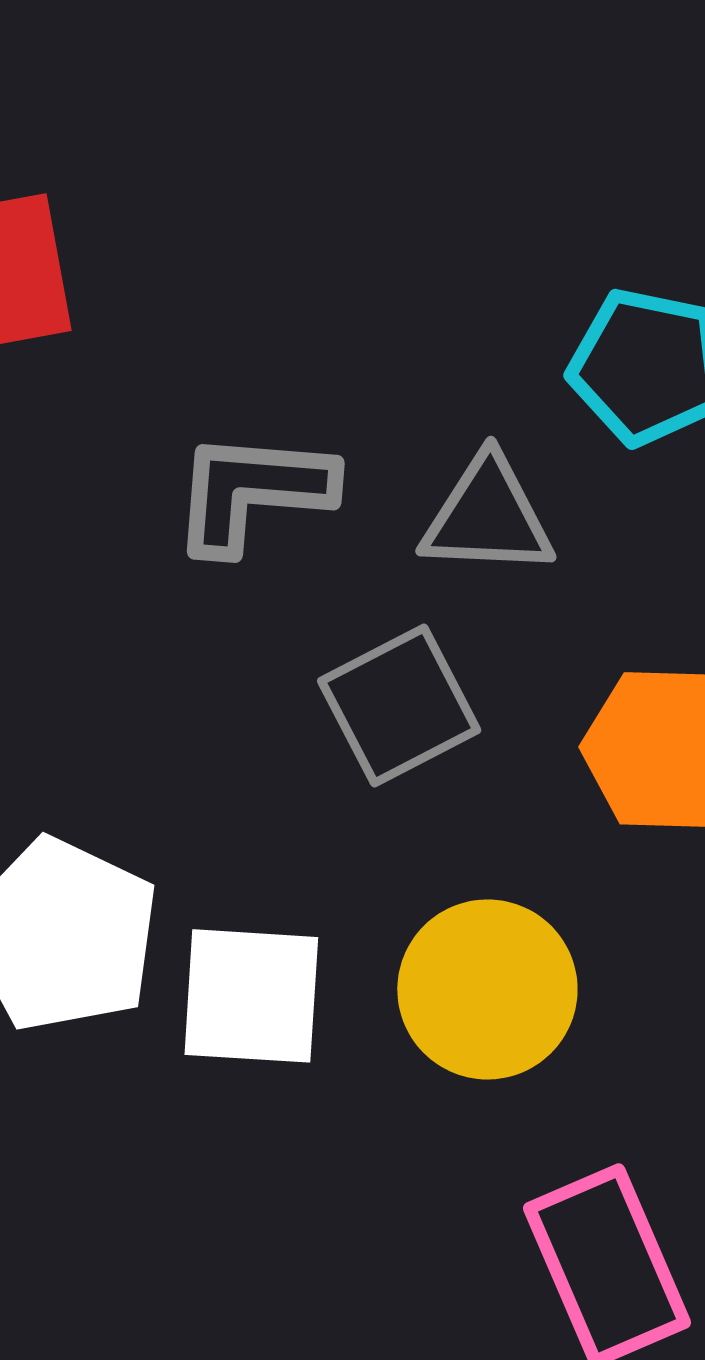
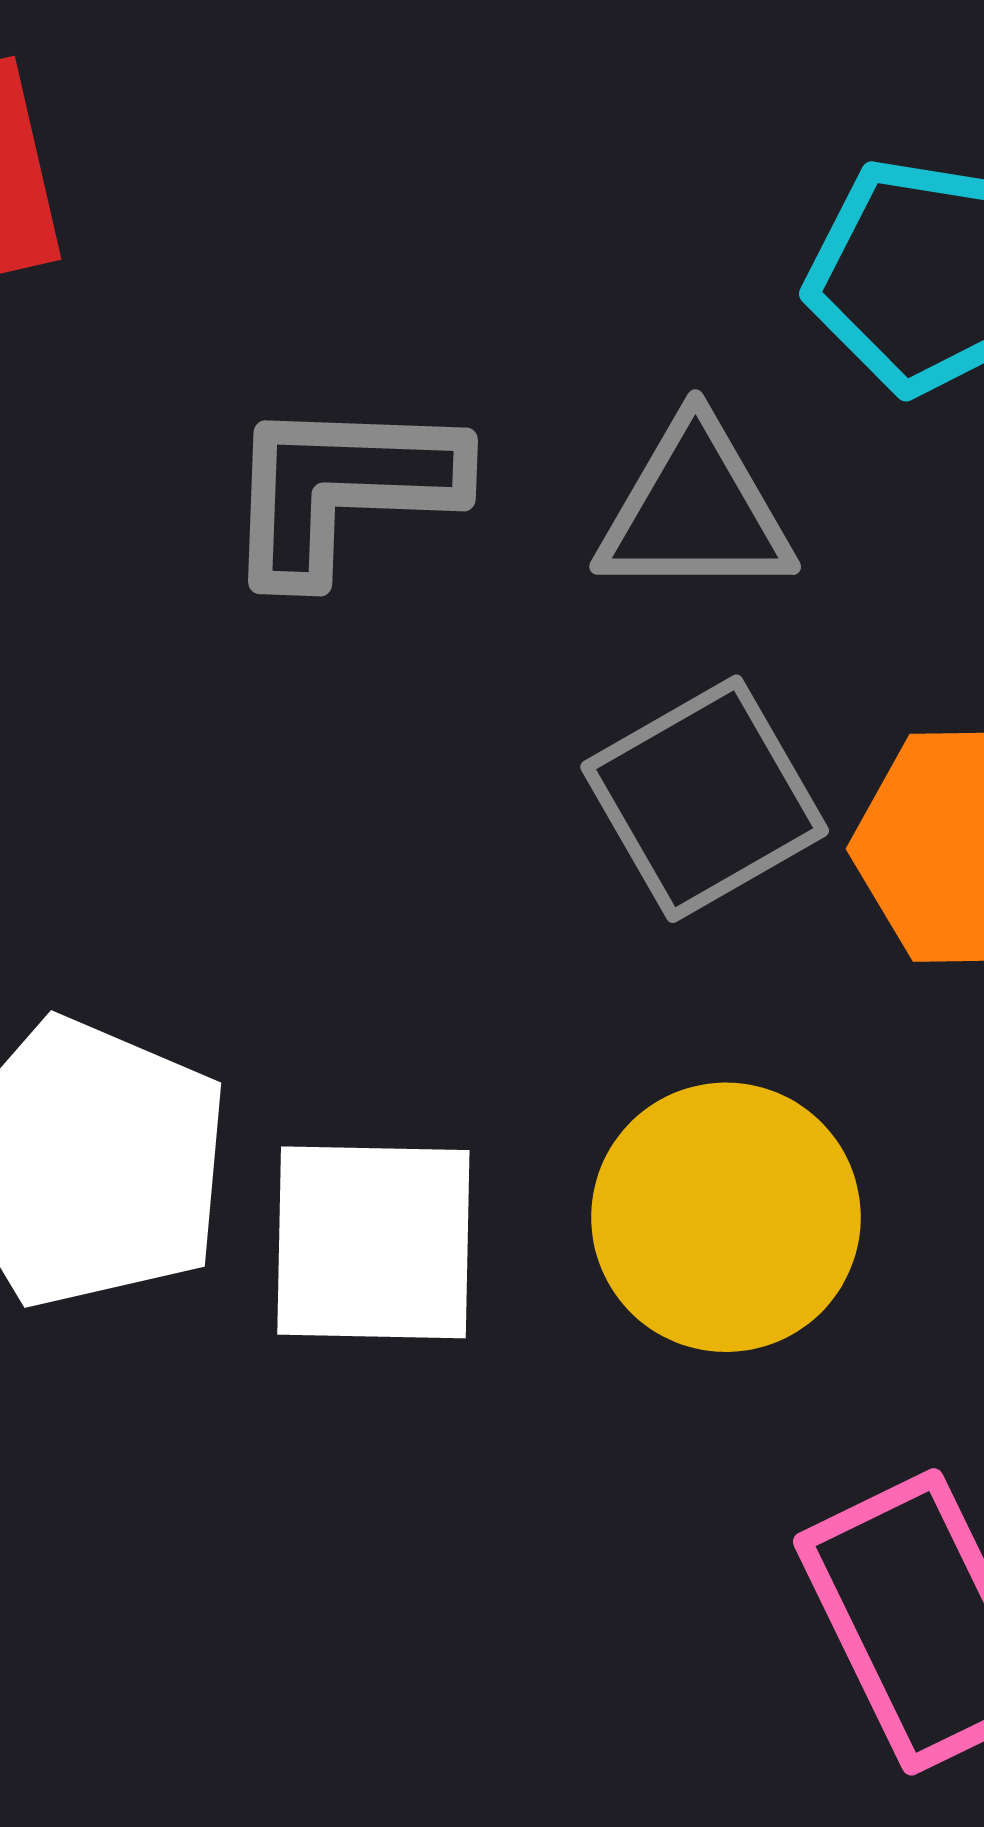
gray square: (399, 705) -> (705, 799), moved

